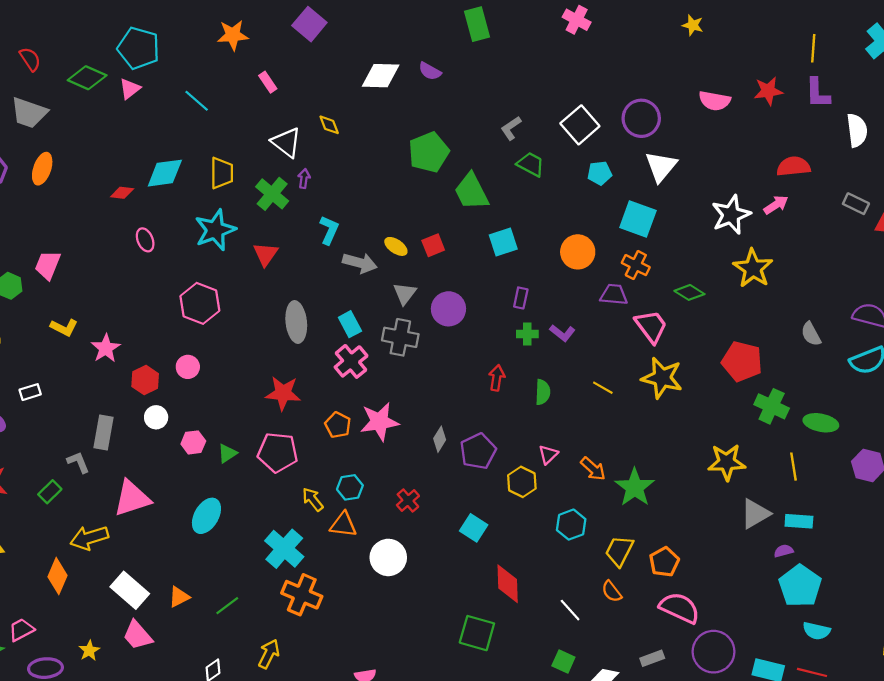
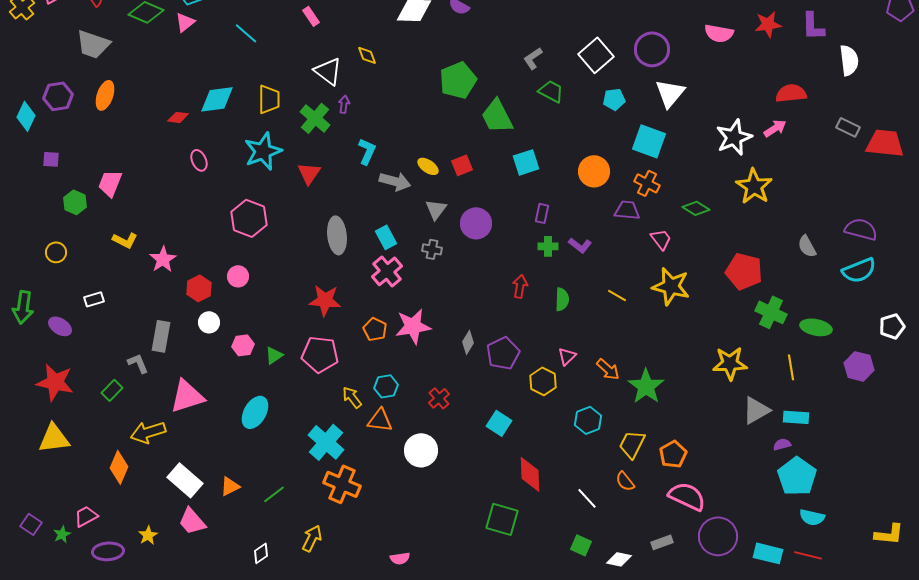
pink trapezoid: (651, 326) -> (661, 239), size x0.7
gray cross: (400, 337) -> (432, 249), size x0.6

